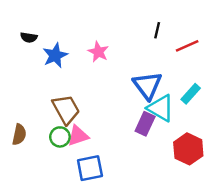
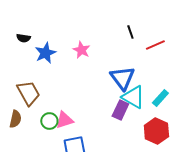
black line: (157, 30) -> (130, 32), turned -32
cyan rectangle: (191, 94) -> (160, 98), moved
brown trapezoid: (66, 109) -> (28, 93), moved

